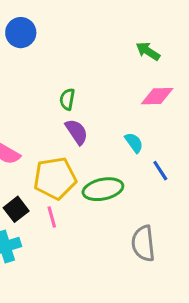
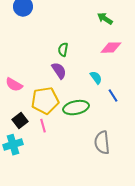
green semicircle: (67, 99) -> (63, 50), moved

